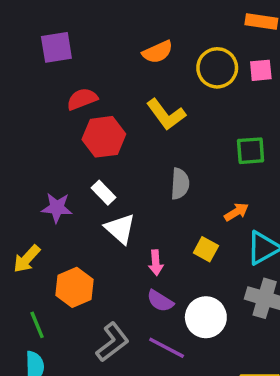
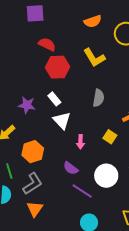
red semicircle: (82, 99) -> (47, 44), turned 42
purple semicircle: (160, 301) -> (71, 168), moved
gray L-shape: (112, 342) -> (33, 184), moved

